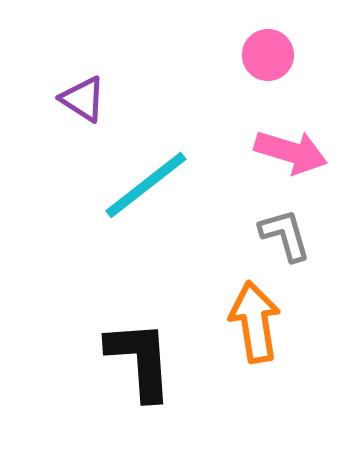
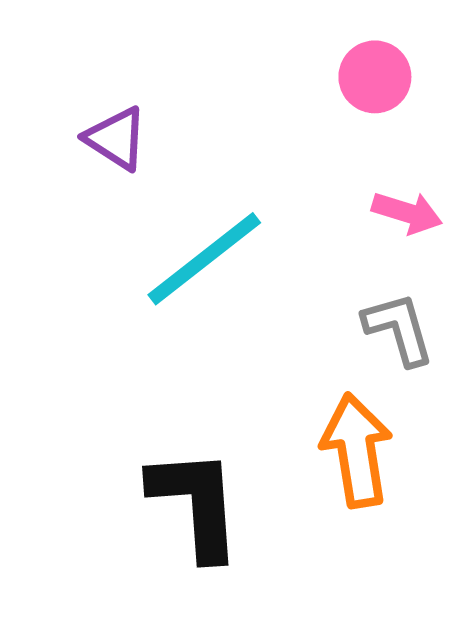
pink arrow: (291, 152) -> (407, 213), size x0.7

